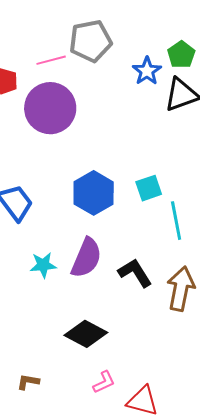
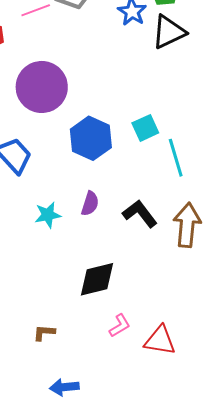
purple circle: (50, 108) -> (42, 87), moved
purple semicircle: (86, 258) -> (90, 204), size x0.6
black diamond: (86, 334) -> (97, 279), turned -36

